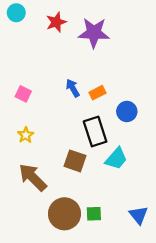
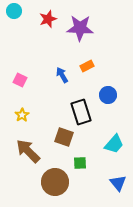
orange rectangle: (97, 93) -> (87, 66), moved
cyan trapezoid: (116, 159) -> (114, 144), moved
green square: (94, 214) -> (80, 163), moved

